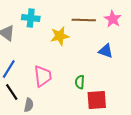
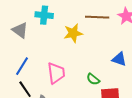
blue triangle: (106, 51) -> (119, 59), moved
green semicircle: (80, 82) -> (93, 79), turned -56

